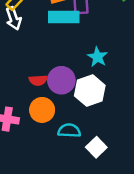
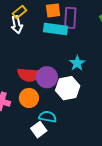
red semicircle: (38, 80) -> (29, 75), size x1.6
white square: (96, 147) -> (39, 130), moved

